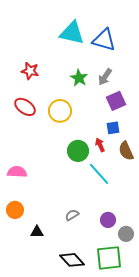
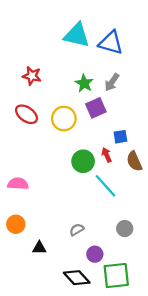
purple square: (116, 101) -> (96, 108), moved
purple circle: (108, 220) -> (95, 254), moved
gray circle: (126, 234) -> (125, 229), moved

